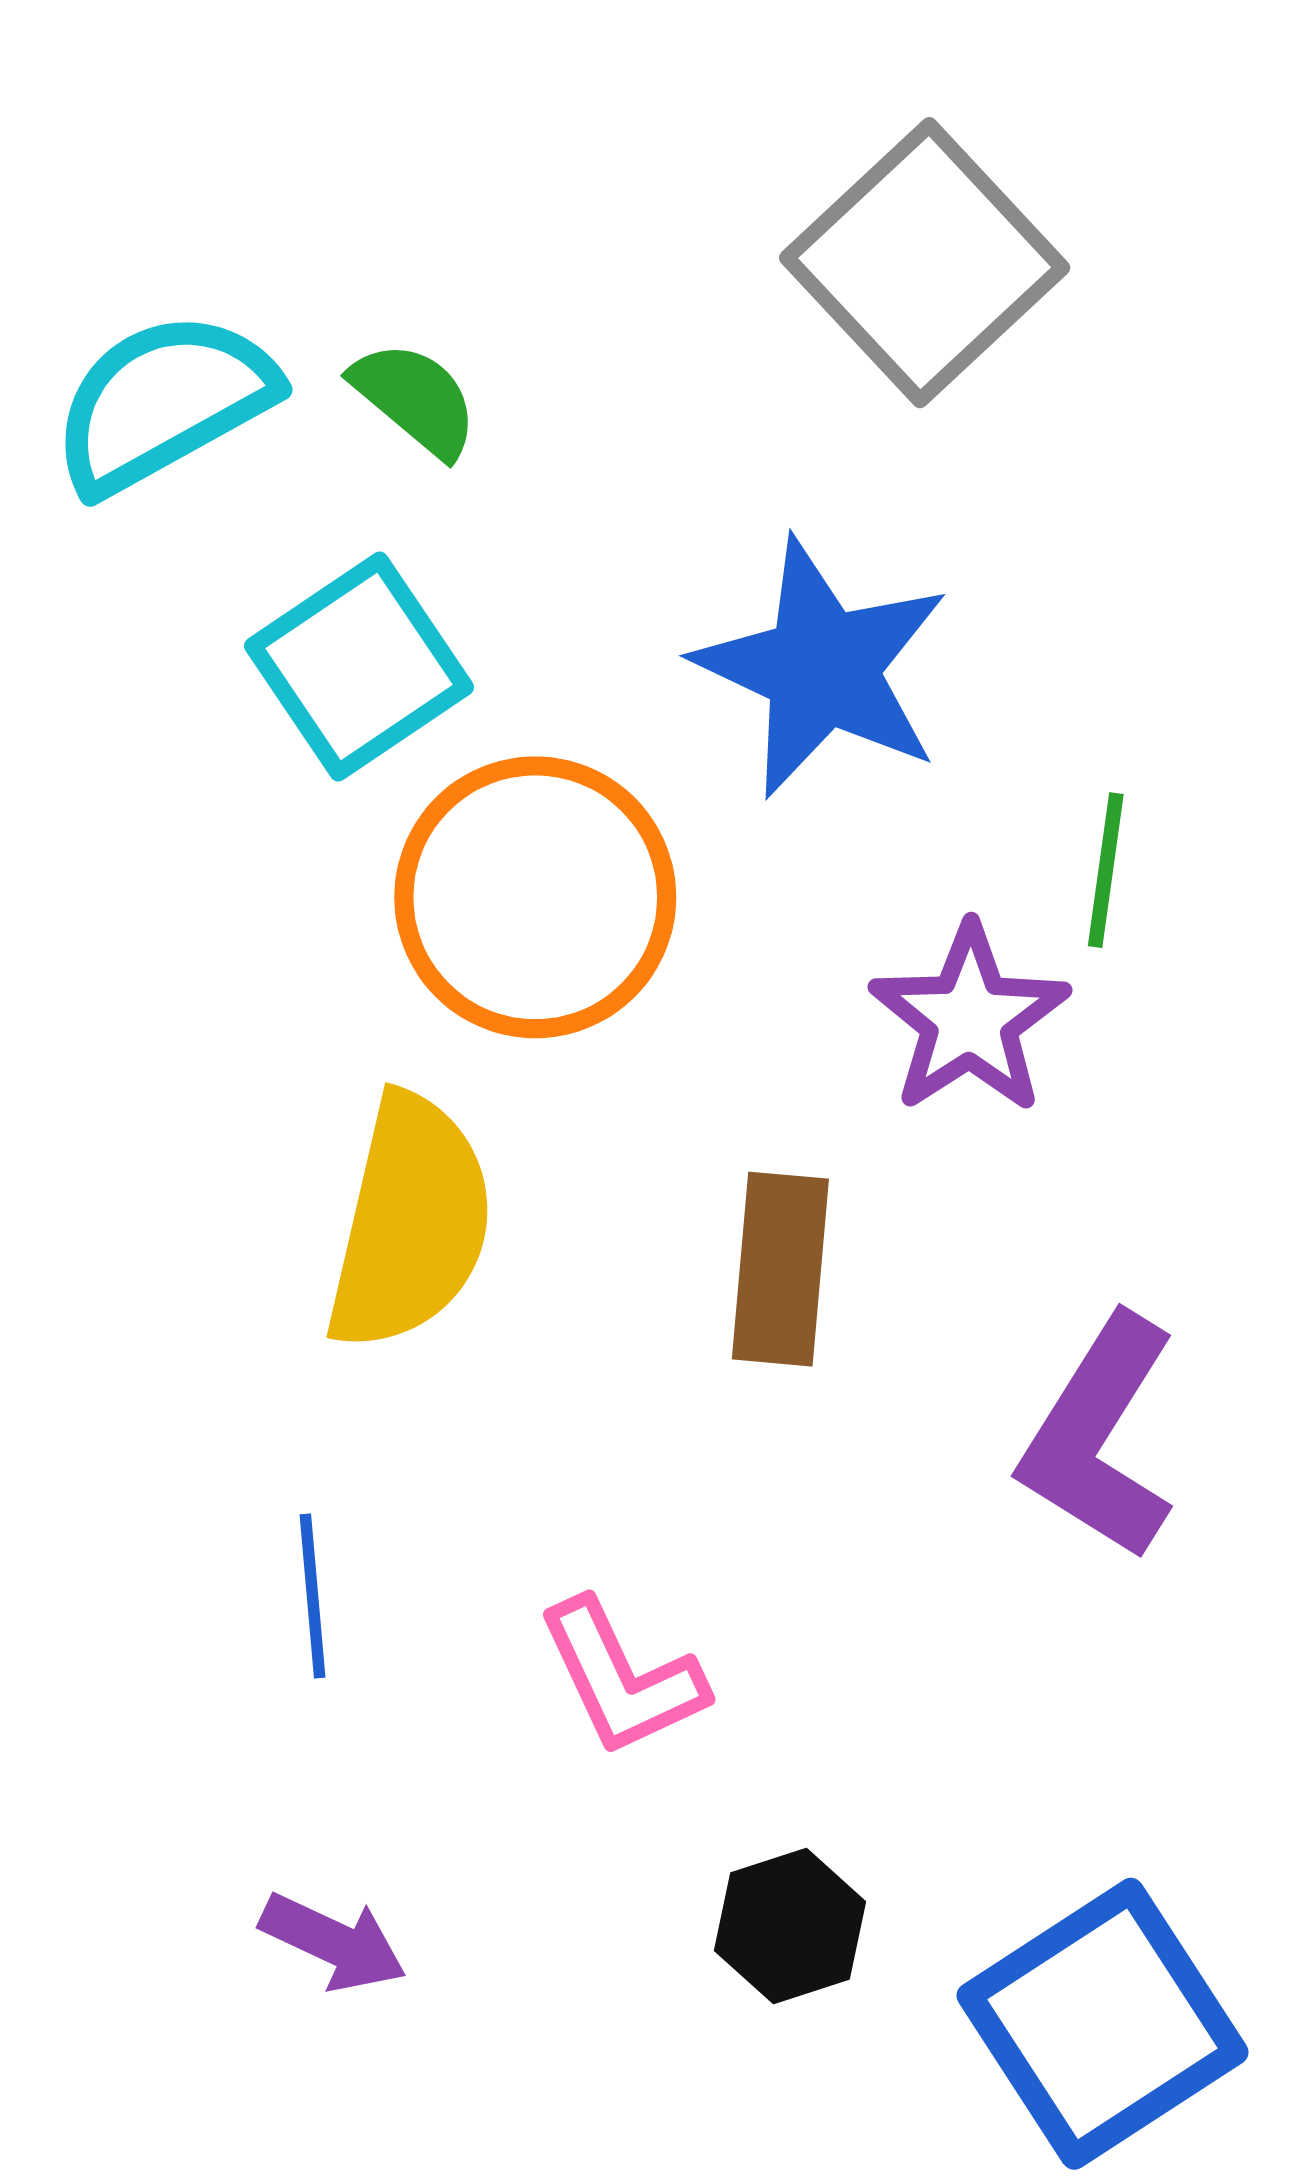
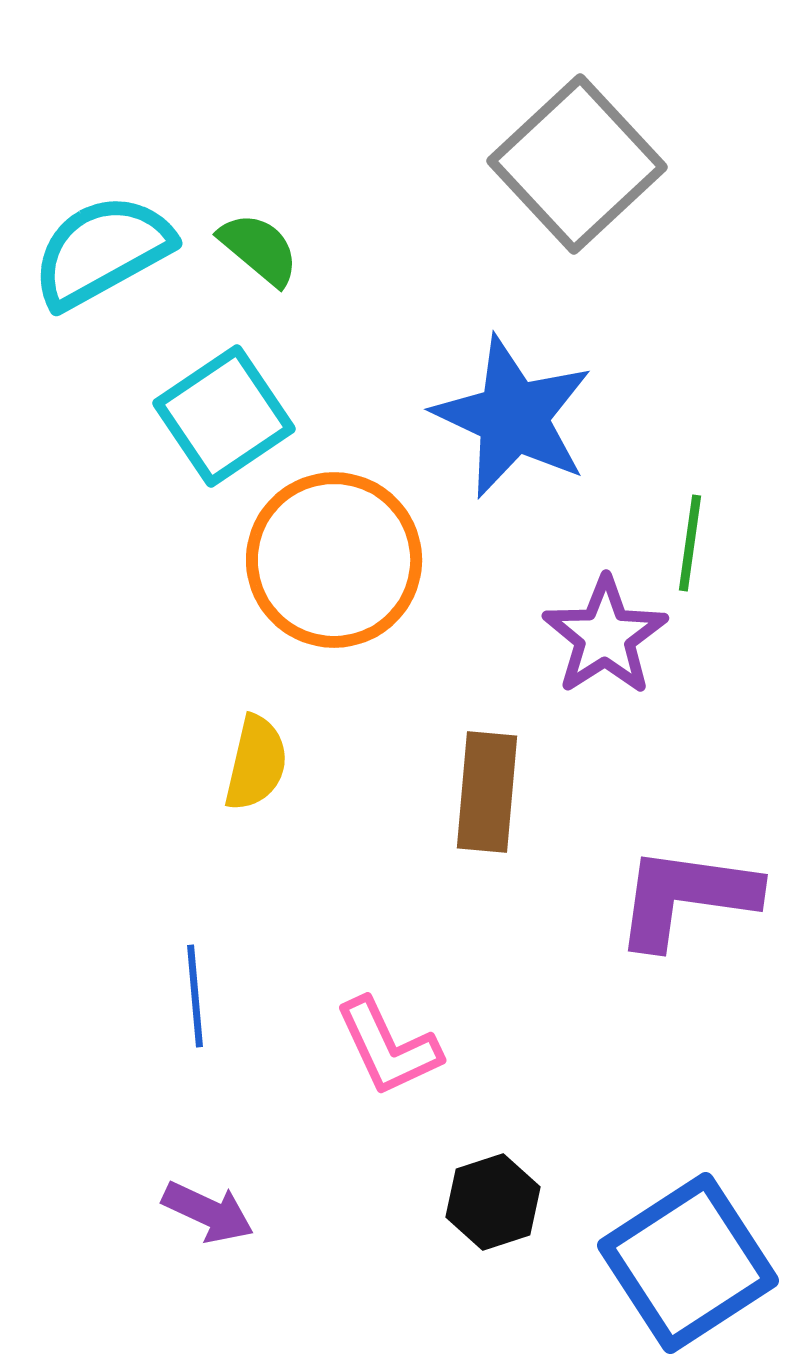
yellow semicircle: (410, 1223) -> (256, 763), size x0.6
purple L-shape: (1099, 1437) -> (686, 897), turned 66

